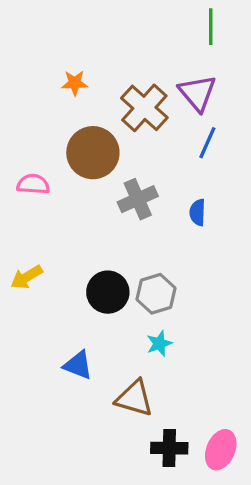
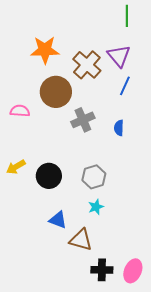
orange star: (75, 83) -> (45, 50), size x1.8
black circle: (108, 292) -> (49, 176), moved
blue triangle: (78, 365) -> (58, 220), moved

